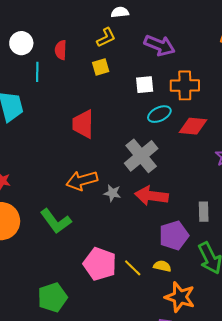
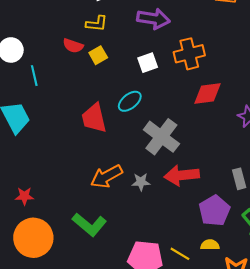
yellow L-shape: (106, 37) -> (97, 24), turned 45
red semicircle: (61, 50) -> (73, 46), moved, turned -60
cyan ellipse: (159, 114) -> (130, 101), moved

